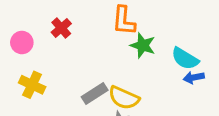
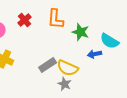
orange L-shape: (124, 21) -> (56, 19), moved
blue arrow: (194, 77) -> (95, 54), moved

